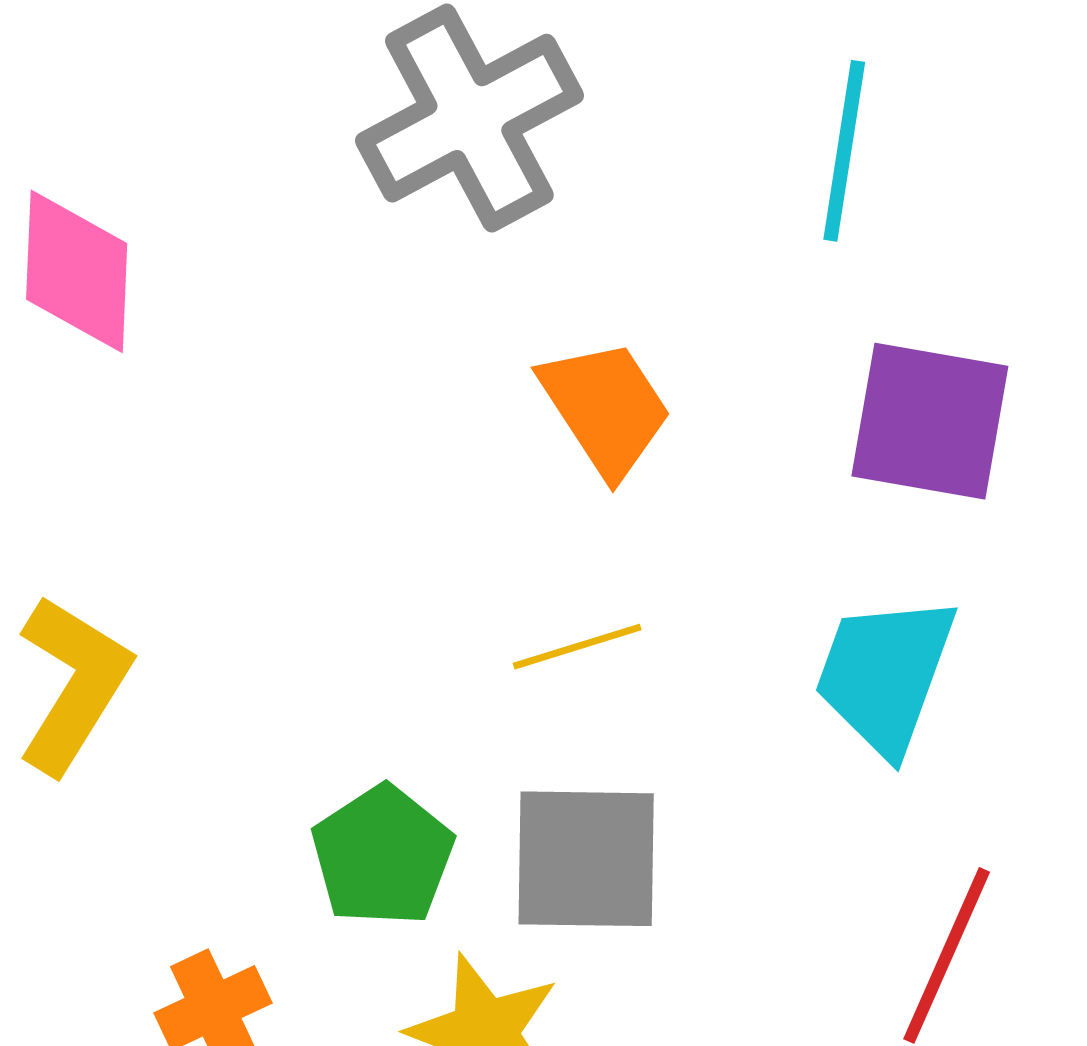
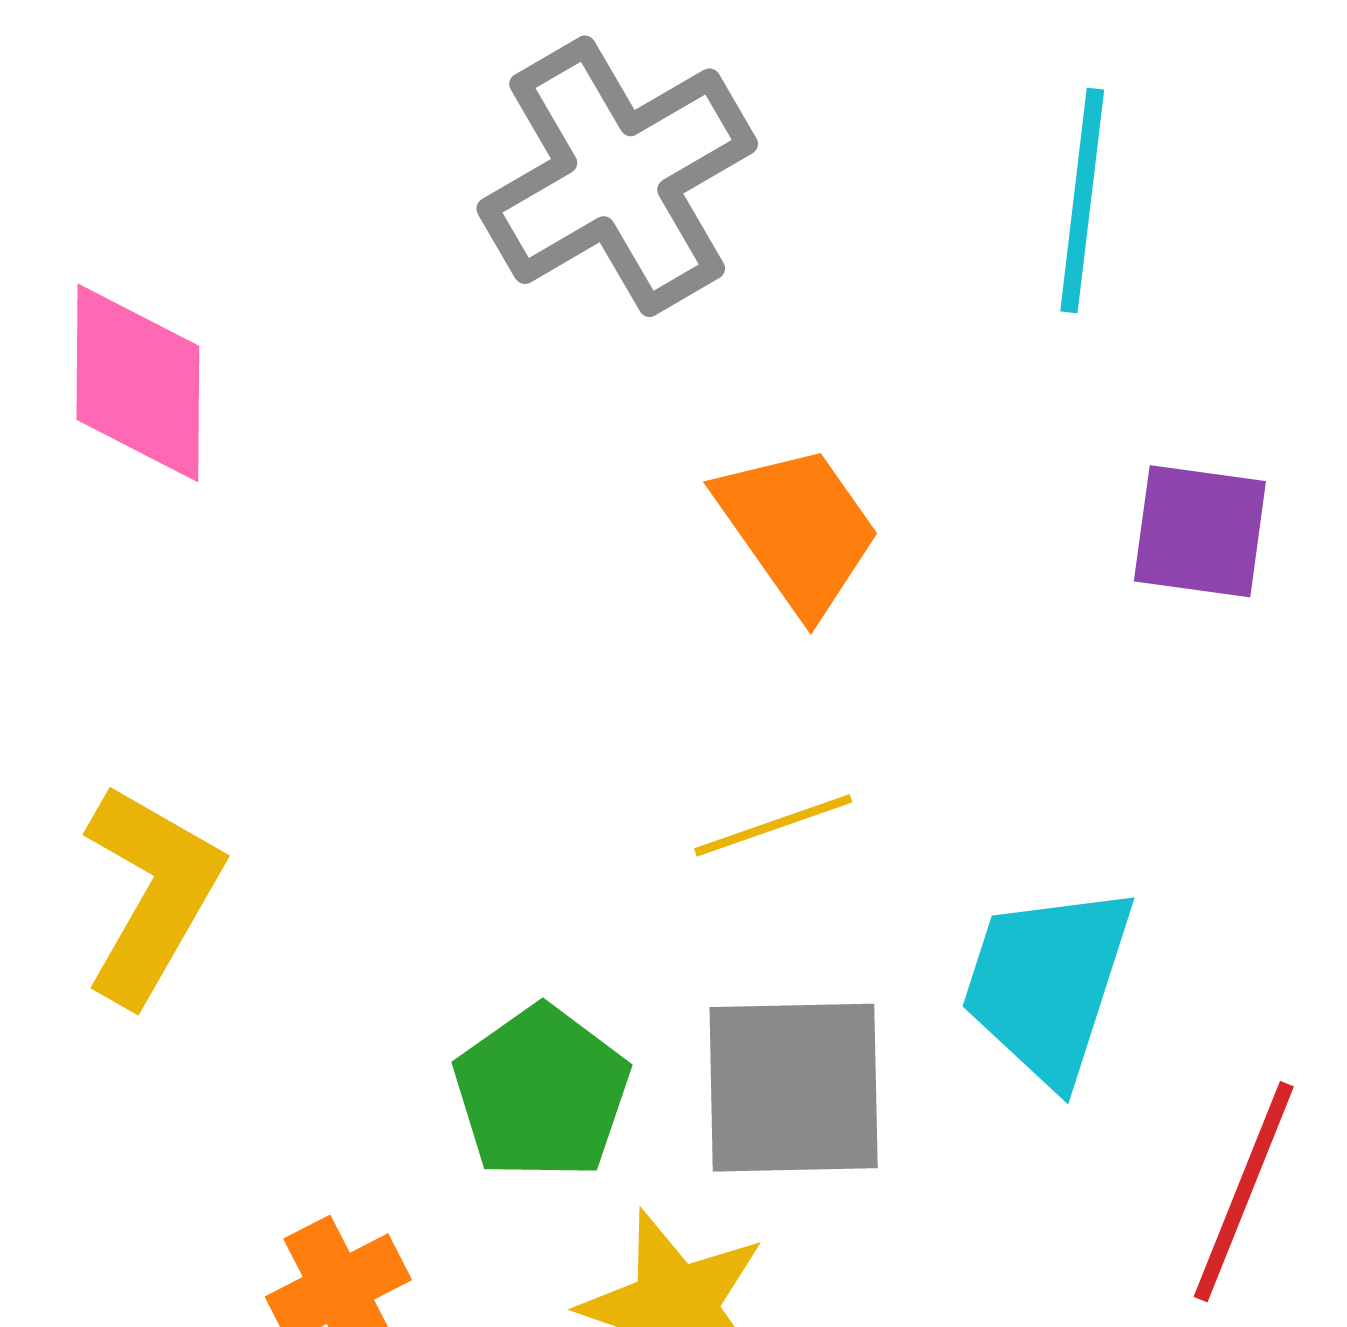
purple square: (930, 421) -> (1200, 531), size x0.7
cyan trapezoid: (885, 674) -> (1047, 984), moved

